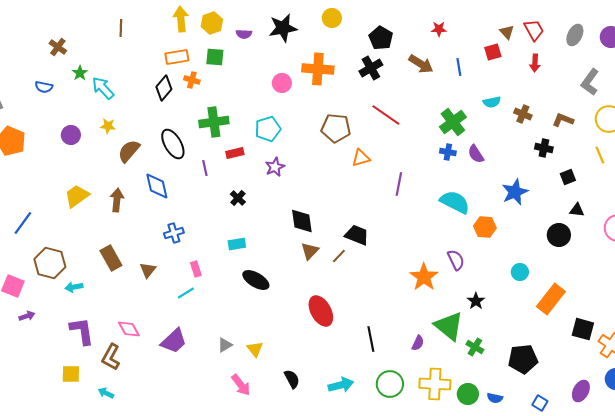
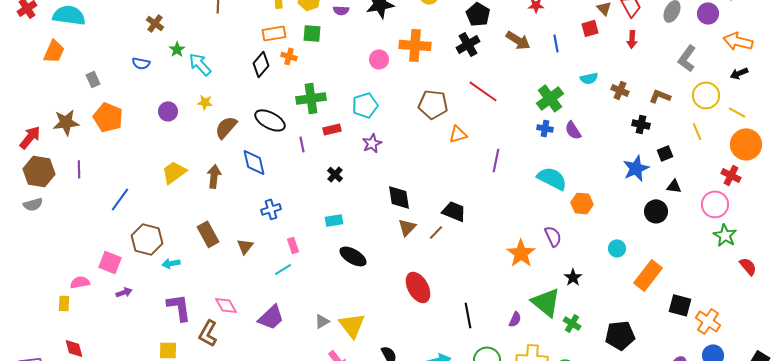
black ellipse: (173, 144) -> (270, 120), turned -32
blue star: (515, 192) -> (636, 168), moved
yellow triangle: (255, 349) -> (352, 325), size x1.6

